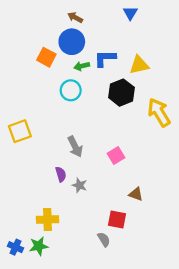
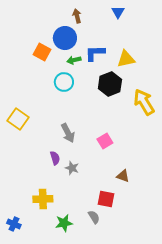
brown arrow: (75, 17) -> (77, 16), moved, turned 48
yellow square: (20, 131) -> (18, 119), turned -35
green star: (39, 246) -> (64, 223), moved

